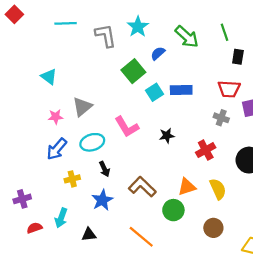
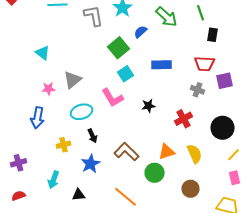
cyan square: (155, 92) -> (126, 74), moved
blue arrow: (57, 149) -> (38, 118), moved, turned -30
red semicircle: (34, 228) -> (18, 196), moved

